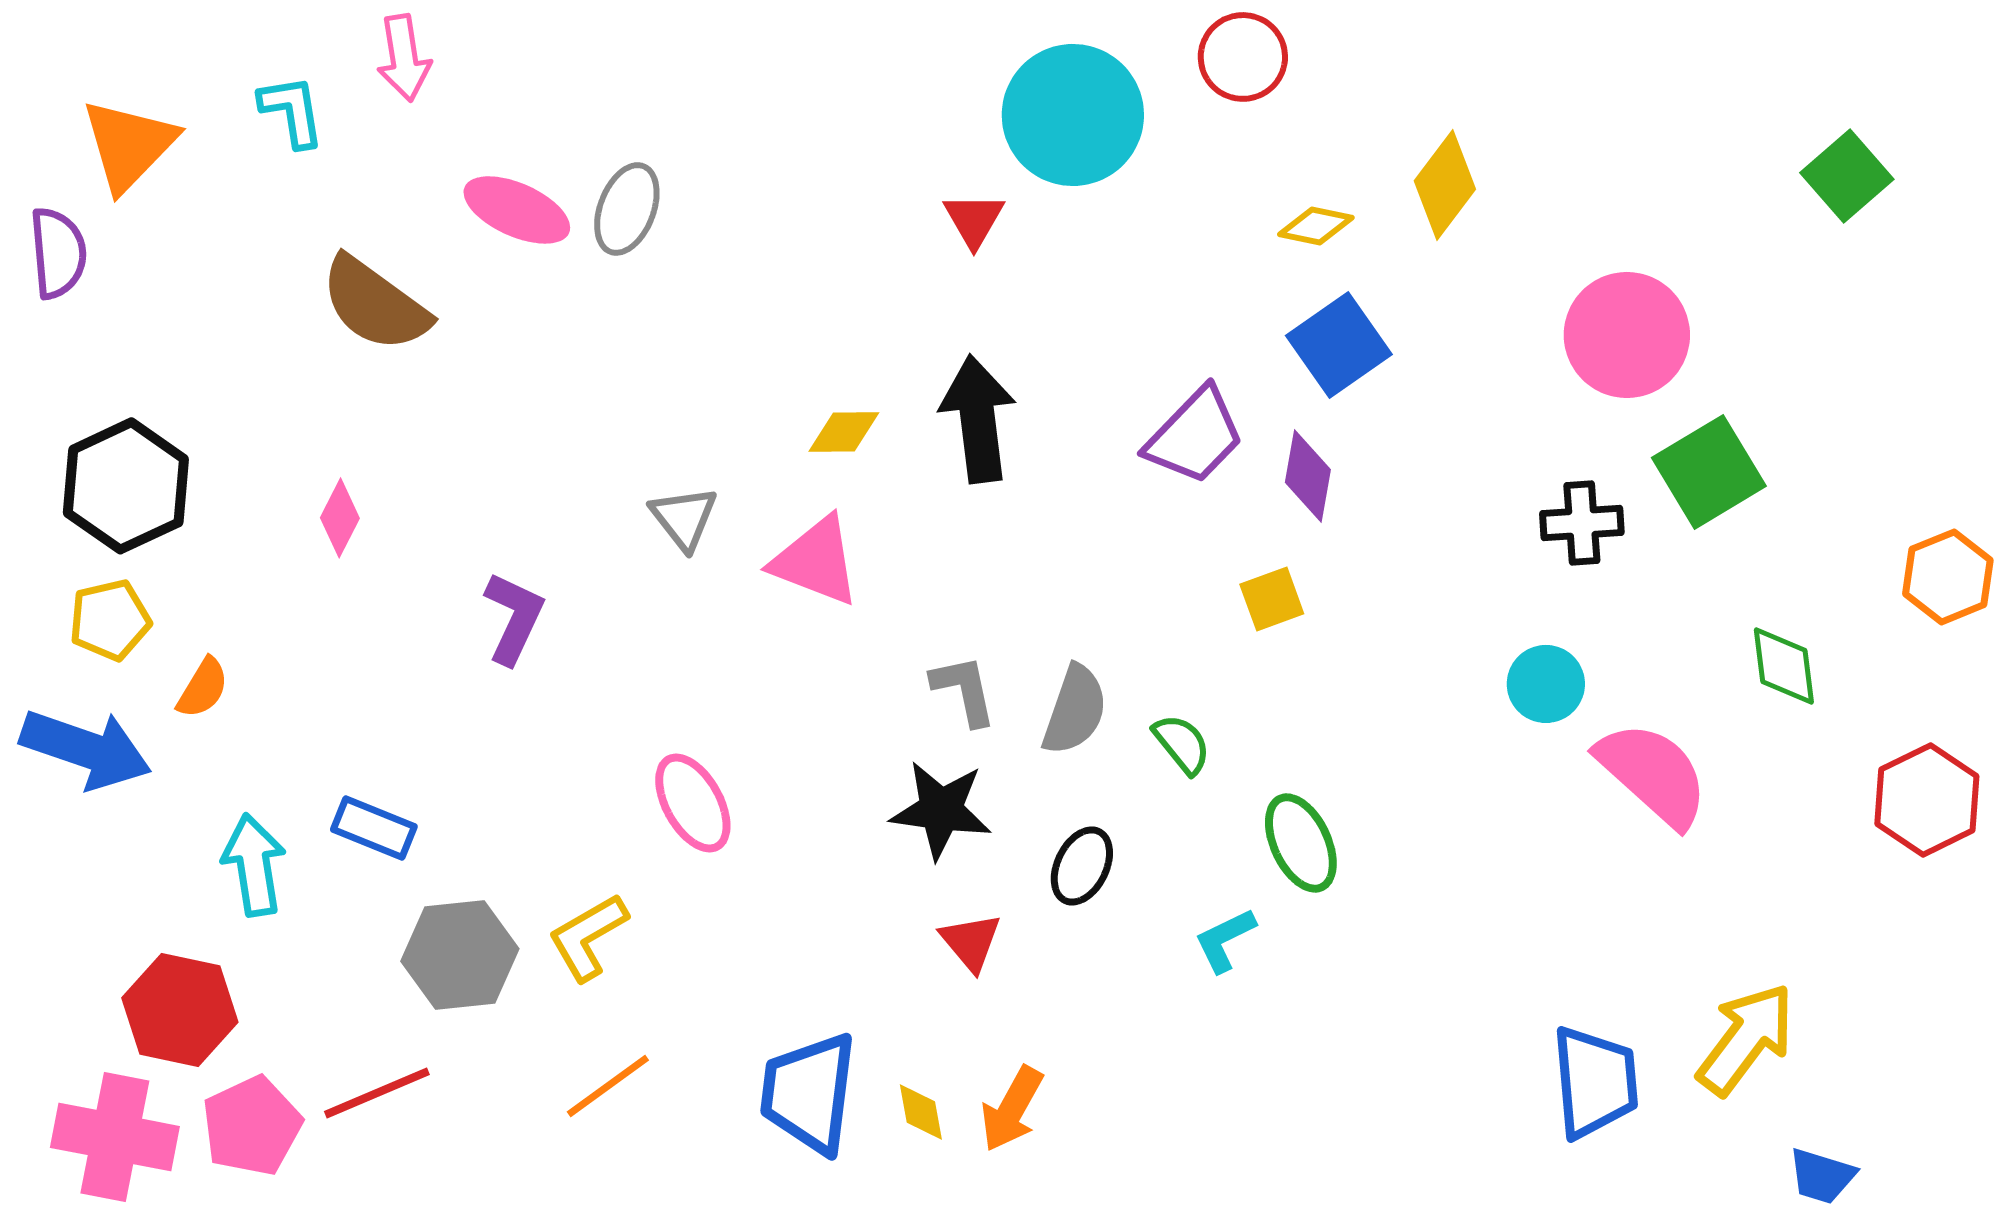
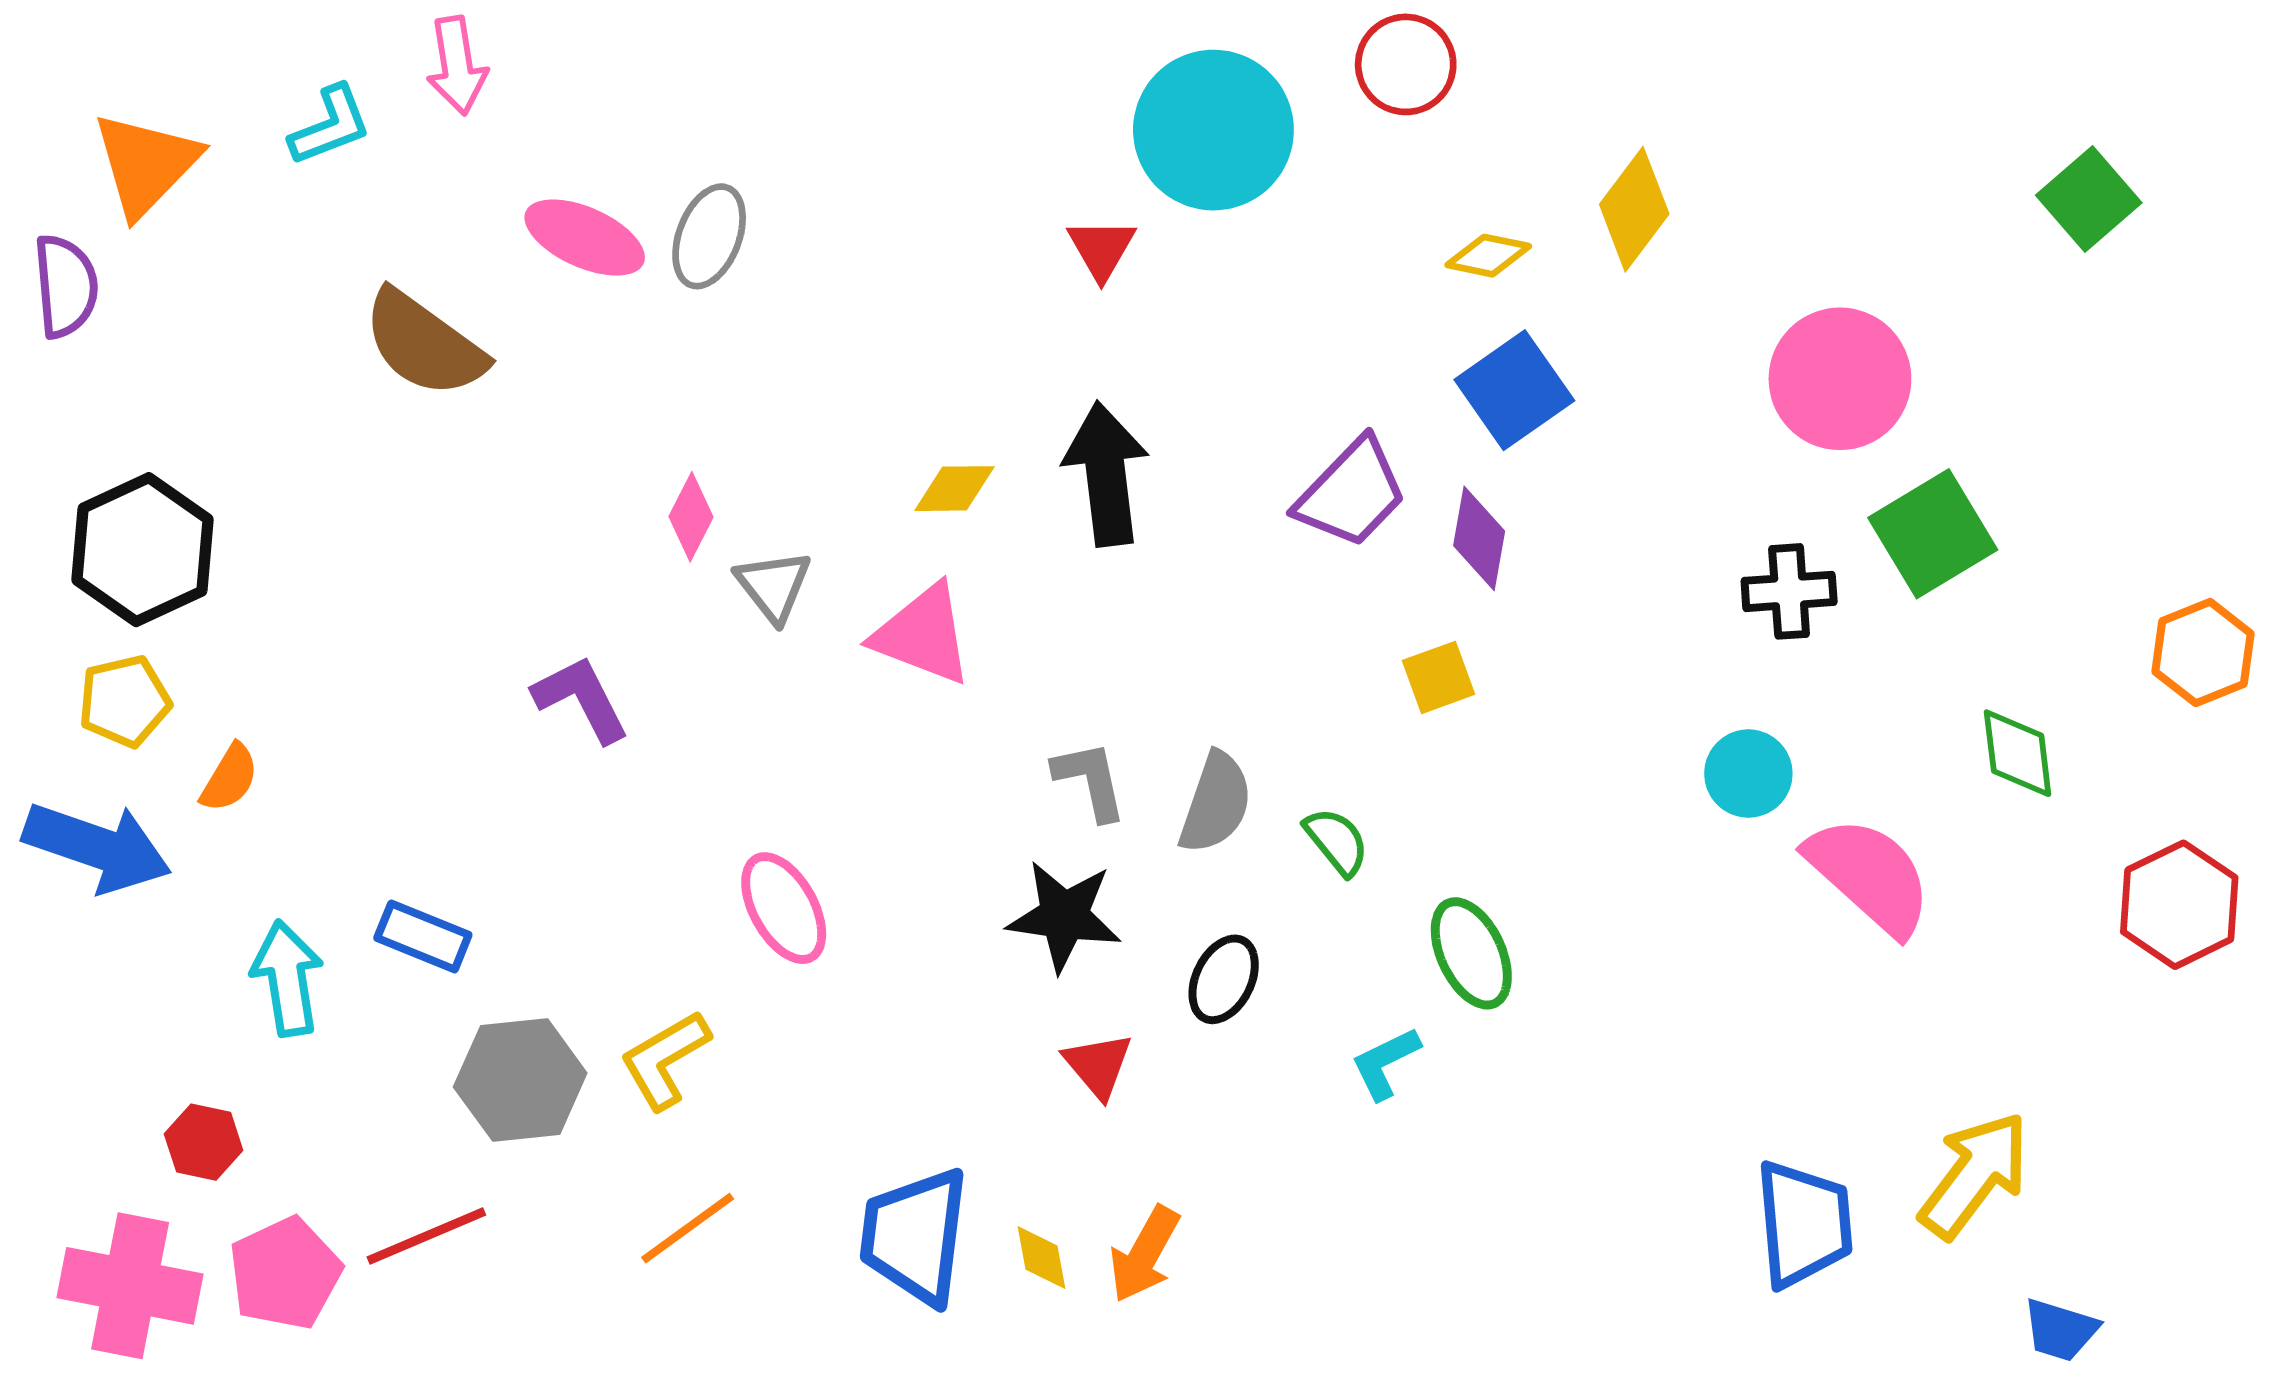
cyan L-shape: (292, 111) -> (330, 126), turned 78
pink diamond: (340, 518) -> (691, 517), moved
purple L-shape: (514, 618) -> (581, 699), turned -52
red hexagon: (180, 1010) -> (204, 1142), size x0.6

